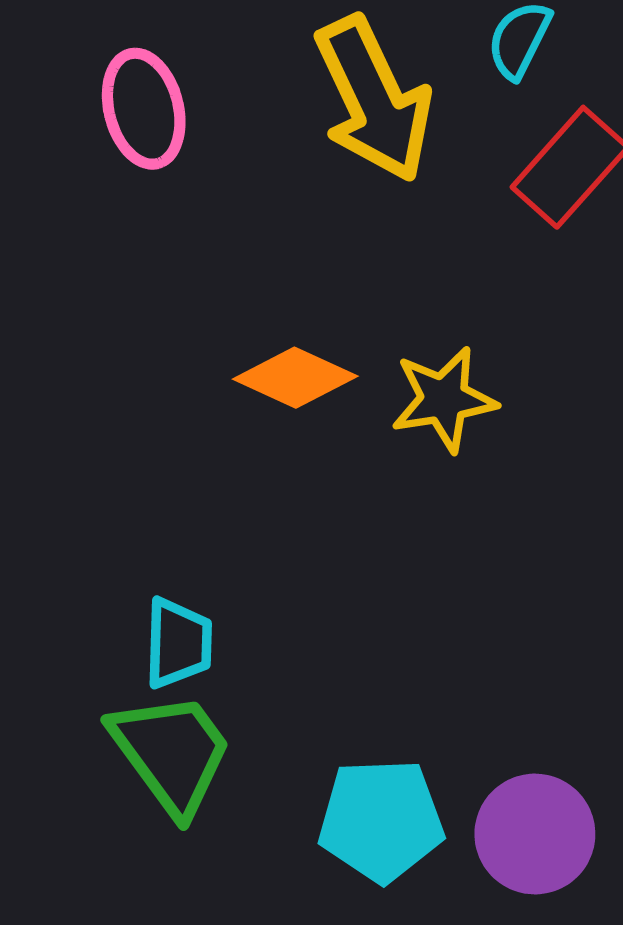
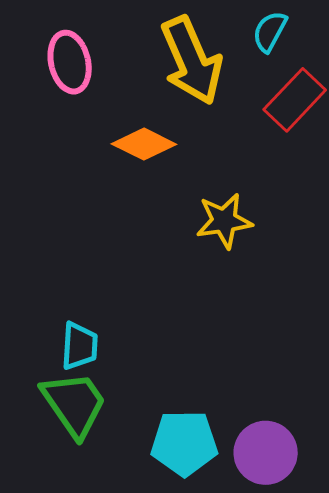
orange diamond: (295, 378) -> (144, 144), moved

